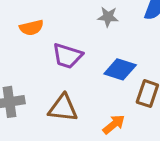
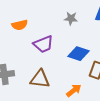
purple trapezoid: (67, 56) -> (43, 44), turned -40

